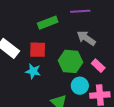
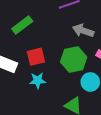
green rectangle: (48, 23) -> (22, 25), moved

